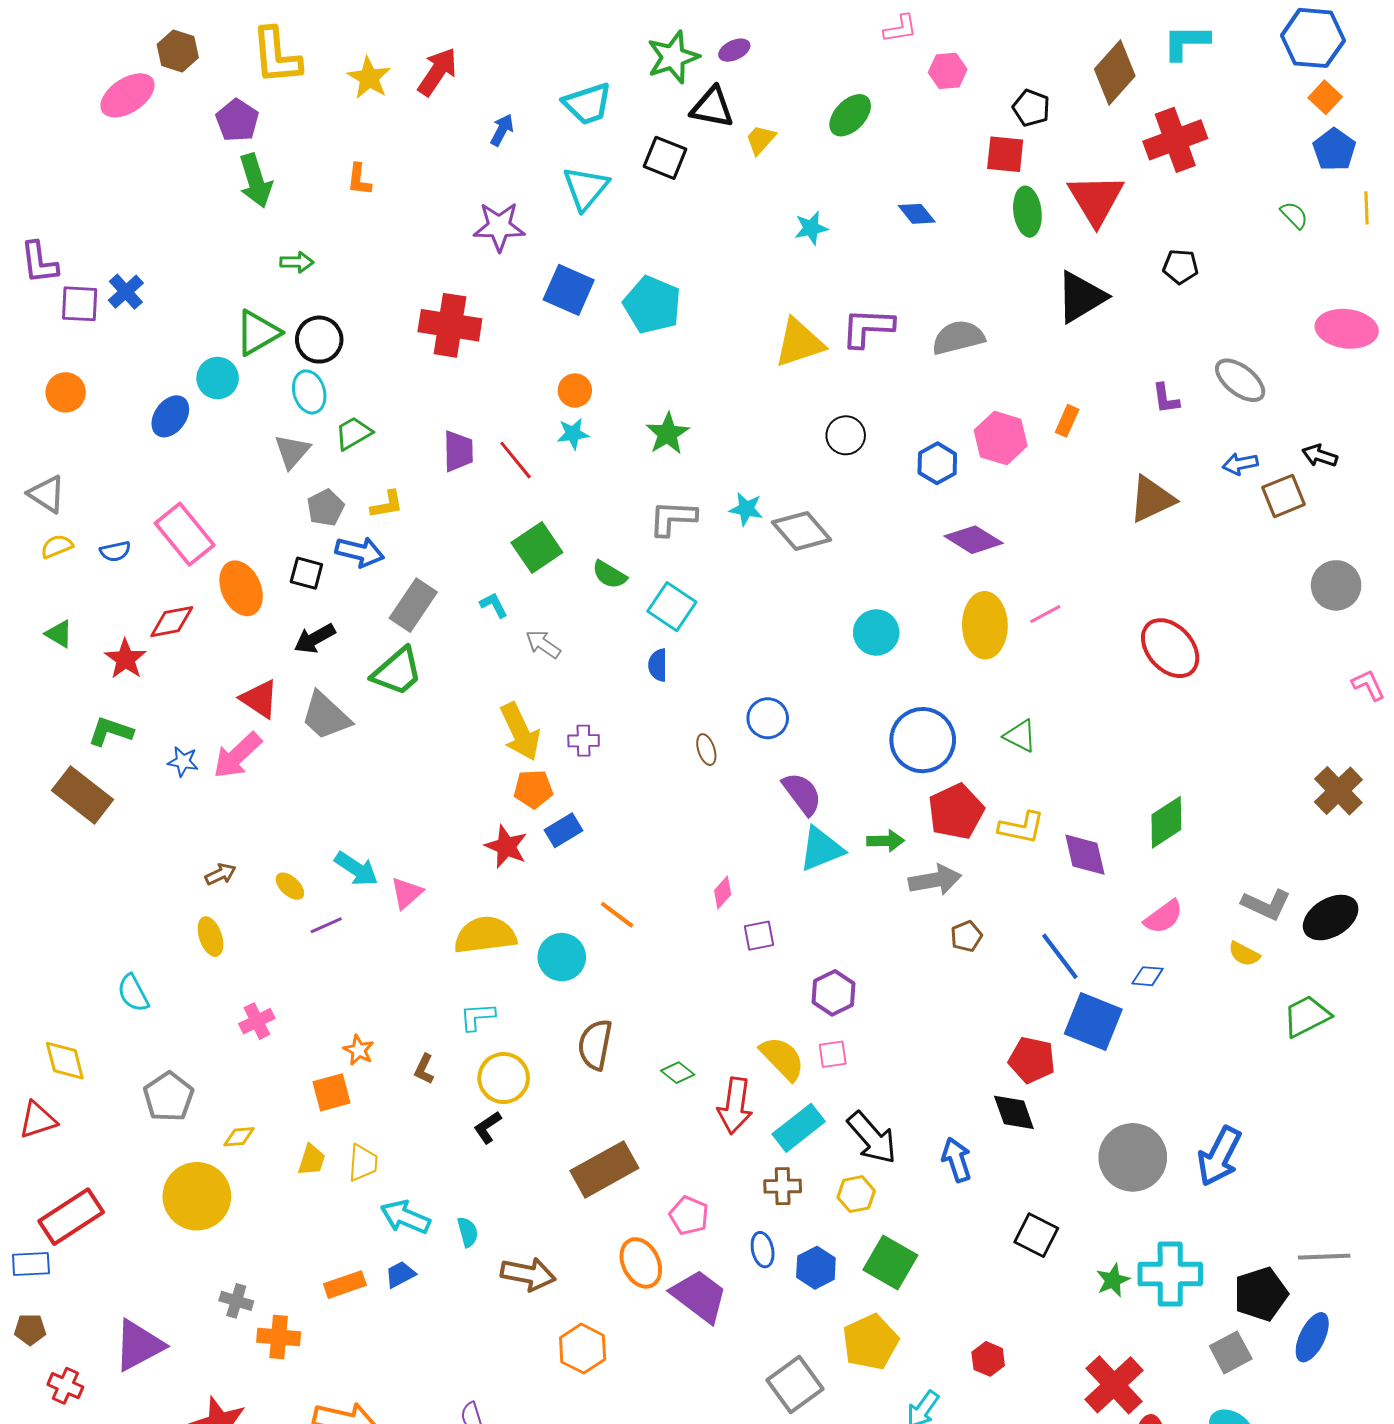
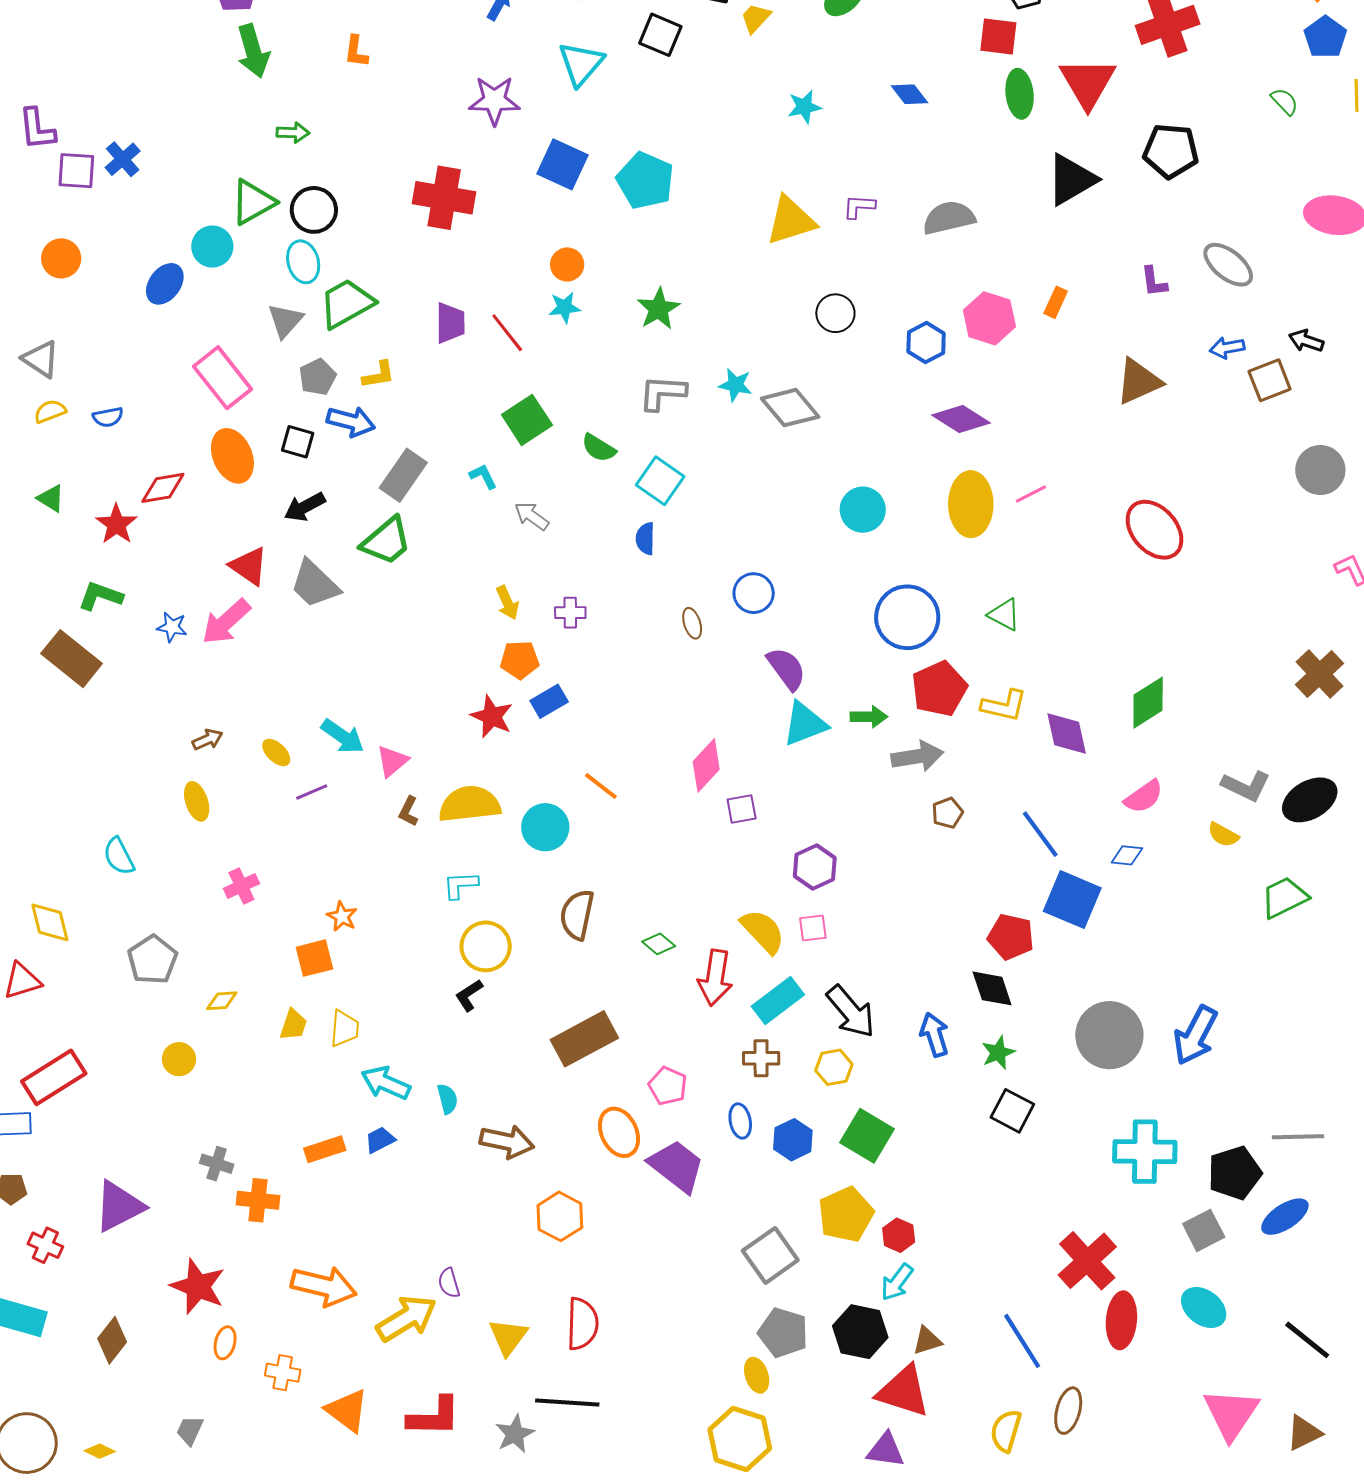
black pentagon: (1181, 267) -> (1171, 151), size x1.6
purple L-shape: (868, 328) -> (859, 207), size x0.6
green trapezoid: (354, 433) -> (347, 303), size x1.5
pink rectangle: (185, 534) -> (223, 378), moved
yellow arrow: (520, 732) -> (507, 603), size x0.6
pink diamond: (723, 892) -> (706, 765), size x1.6
brown L-shape: (424, 1069) -> (408, 811), moved
yellow circle: (197, 1196) -> (179, 1059), size x0.5
green star: (1113, 1280) -> (998, 1053), moved
blue ellipse: (1312, 1337) -> (1285, 1217), turned 30
red hexagon: (988, 1359) -> (899, 1235), moved

